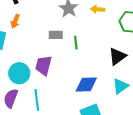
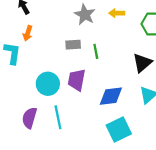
purple trapezoid: (44, 65) -> (77, 80), moved
cyan circle: (19, 73) -> (48, 84), moved

